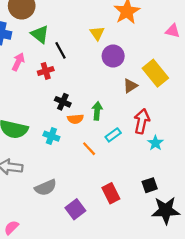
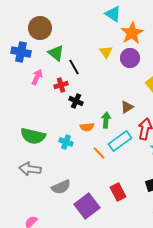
purple circle: (113, 56) -> (130, 58), moved
brown triangle: (130, 86) -> (127, 107), moved
black cross: (63, 102) -> (76, 101), moved
cyan rectangle: (113, 135) -> (120, 141), size x1.6
purple square: (75, 209) -> (87, 206), size x1.4

